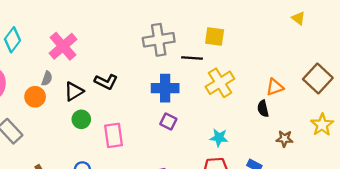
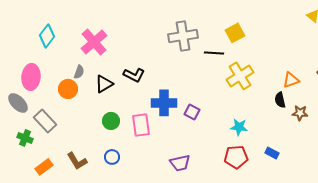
yellow square: (215, 37) -> (235, 33), turned -36
blue cross: (165, 88) -> (164, 103), moved
green circle: (81, 119) -> (111, 121), moved
brown star: (284, 139) -> (300, 113), moved

